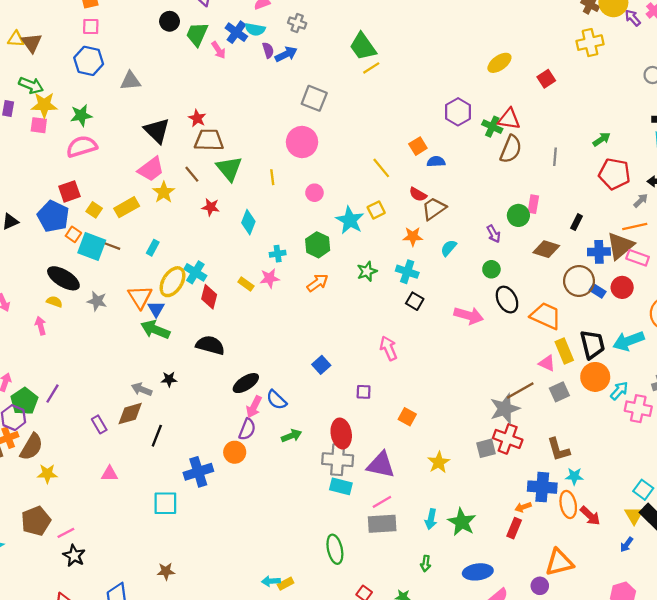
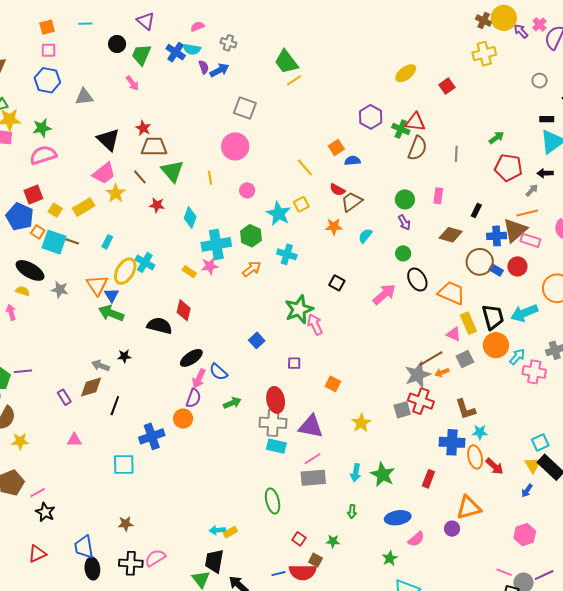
pink arrow: (219, 50) -> (132, 83), moved
green circle: (518, 215) -> (405, 199), moved
cyan cross: (278, 254) -> (216, 244), size x2.0
green star: (367, 271) -> (299, 309), moved, size x1.6
cyan cross: (407, 272) -> (287, 254), moved
red diamond: (209, 297) -> (184, 310), moved
pink arrow: (469, 315) -> (384, 294), turned -55
purple line: (53, 394) -> (23, 371), turned 54
cyan square: (643, 490) -> (540, 442), turned 30
orange arrow: (523, 507) -> (442, 372), moved

